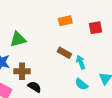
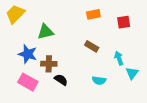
cyan arrow: (81, 62) -> (119, 58), moved
cyan semicircle: (81, 84) -> (99, 80), moved, turned -32

